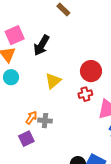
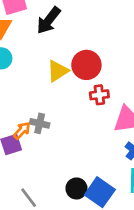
red circle: (91, 71) -> (86, 65), moved
orange arrow: (31, 118) -> (22, 131), moved

